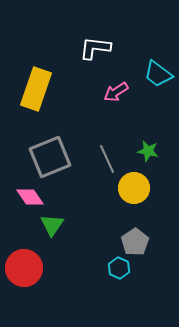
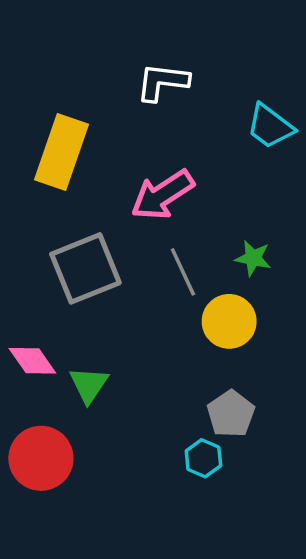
pink arrow: (116, 92) -> (162, 195), moved, size x1.5
pink diamond: (30, 197) -> (32, 361), moved

